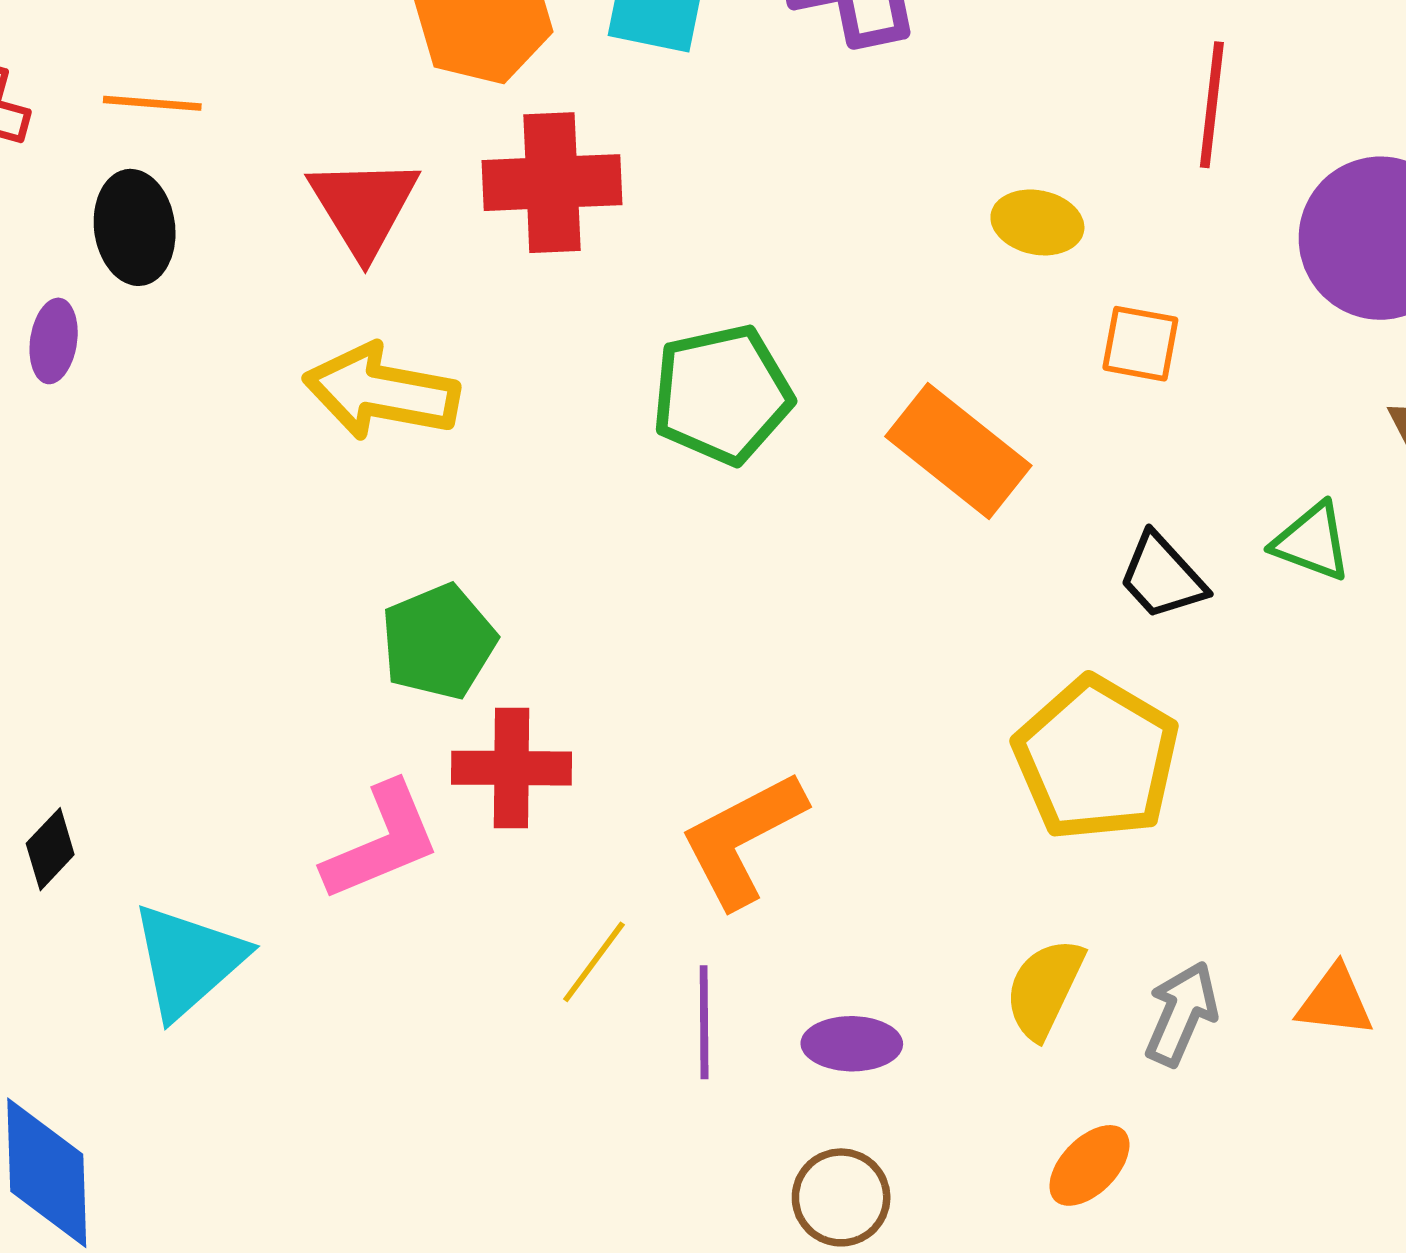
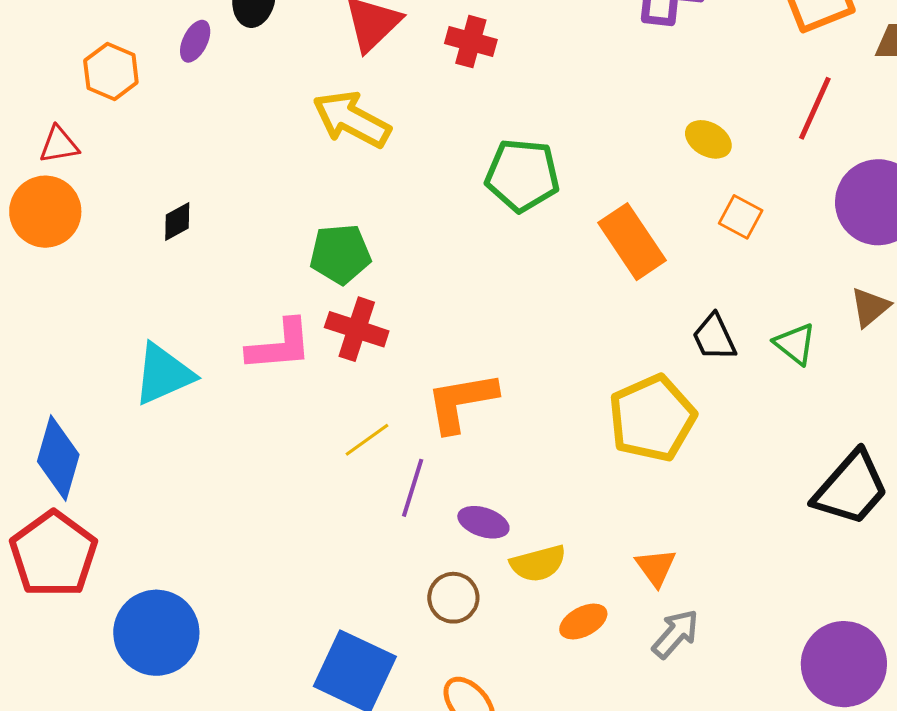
red cross: (552, 183) -> (471, 42), size x0.7
black diamond: (50, 849) -> (177, 221), moved
yellow semicircle: (1044, 988) -> (538, 563), moved, turned -148
orange triangle: (1335, 1001) -> (656, 567), moved, turned 30
gray arrow: (1181, 1014) -> (676, 634), moved

